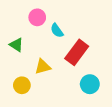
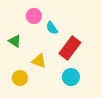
yellow triangle: (43, 67) -> (39, 61), turned 35
cyan circle: (90, 84) -> (71, 77), moved

